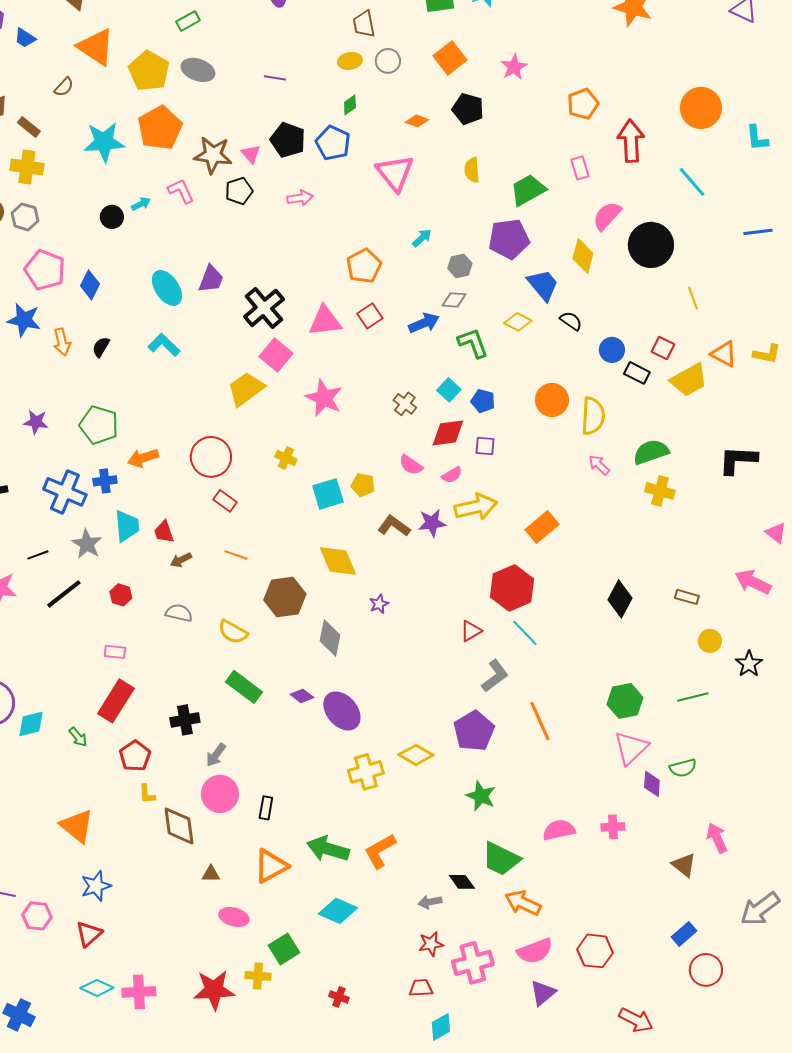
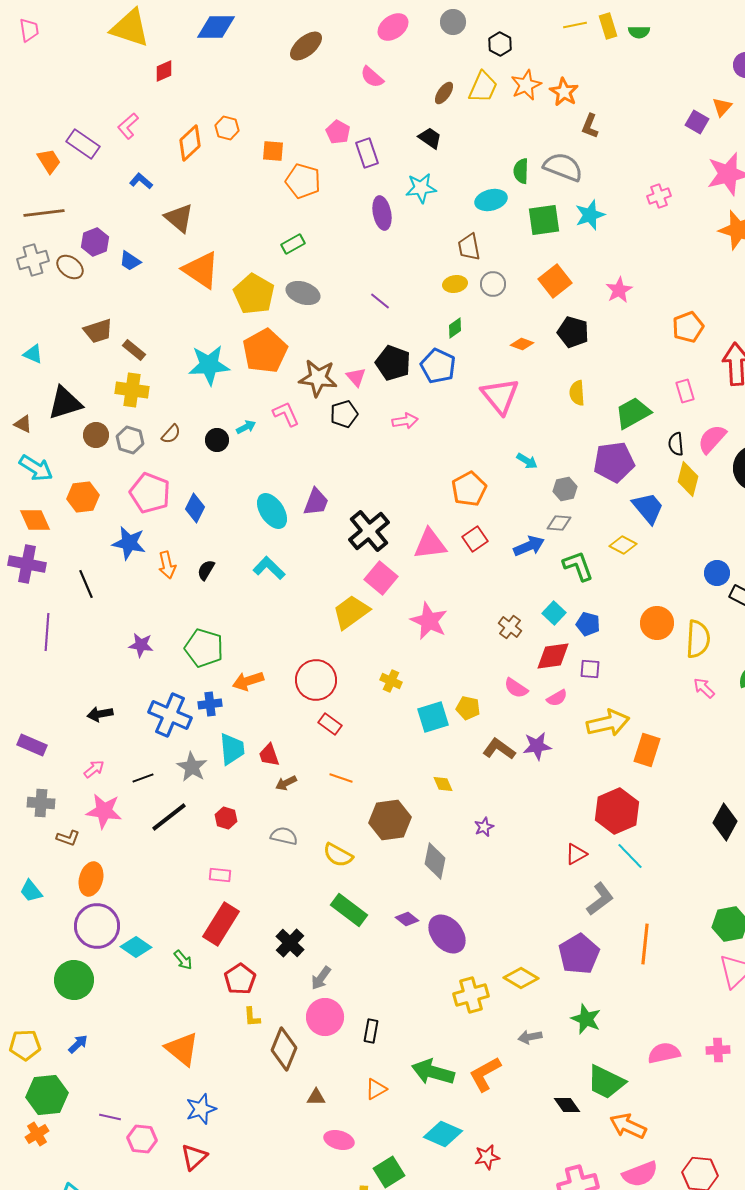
purple line: (275, 78) -> (380, 301), turned 30
brown semicircle: (64, 87) -> (171, 434), moved
cyan arrow: (422, 238) -> (527, 461), turned 75
black semicircle: (571, 321) -> (676, 444), moved, turned -130
yellow arrow: (476, 507) -> (608, 723), moved
orange rectangle: (542, 527) -> (647, 750), turned -32
yellow diamond: (338, 561) -> (443, 784), size x0.5
black cross: (185, 720) -> (290, 943), turned -36
orange line: (540, 721) -> (645, 944), turned 30
cyan diamond: (31, 724) -> (136, 947), turned 48
brown diamond: (179, 826) -> (284, 1049), turned 30
orange triangle: (271, 866) -> (376, 1089), size x0.6
gray arrow: (430, 902) -> (530, 1037), moved
red star: (431, 944) -> (487, 1157), moved

